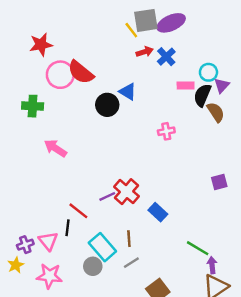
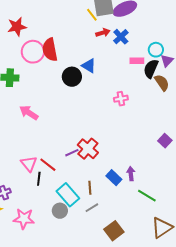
red semicircle: (81, 72) -> (50, 50), turned 40
purple square: (219, 182) -> (165, 141), turned -32
blue rectangle: (158, 212) -> (114, 178), moved
pink triangle: (48, 241) -> (29, 164), moved
purple arrow: (212, 265) -> (131, 174), moved

